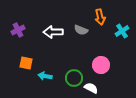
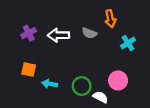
purple cross: (18, 30) -> (29, 33), moved
cyan cross: (122, 31) -> (128, 43), moved
pink circle: (101, 65) -> (118, 80), moved

